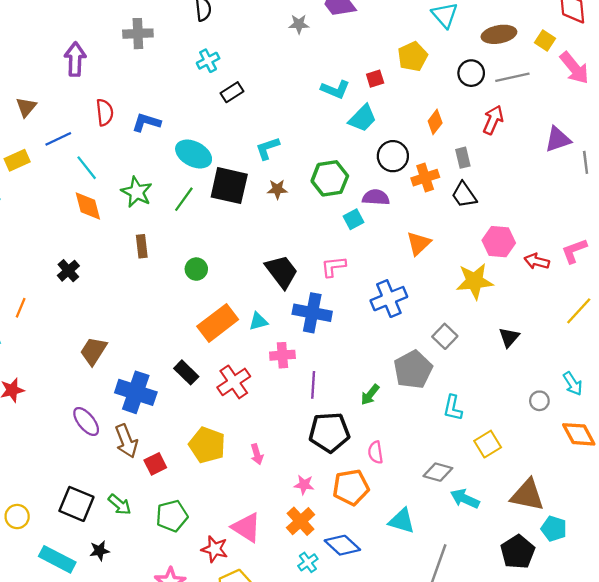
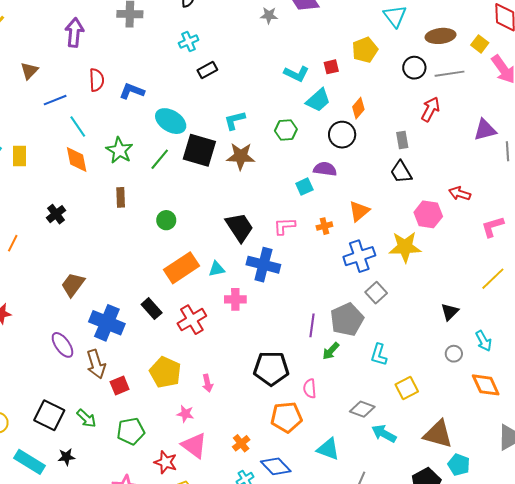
orange diamond: (435, 122) -> (358, 108), moved
yellow rectangle: (17, 160) -> (20, 156), moved, turned -70
green hexagon: (330, 178) -> (286, 130), moved, size x0.7
orange cross: (425, 178) -> (324, 226), moved, size x0.7
brown star: (277, 189) -> (241, 156), size x1.6
red arrow: (537, 261) -> (460, 194), moved
blue cross: (389, 299) -> (359, 256), moved
black triangle: (509, 337) -> (450, 312), moved
purple line: (313, 385) -> (312, 325), moved
green arrow: (370, 395) -> (331, 351), moved
pink star: (304, 485) -> (185, 414), moved
orange cross: (300, 521) -> (241, 443), size x0.7

